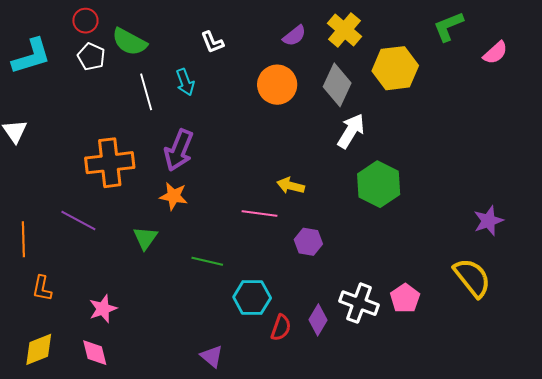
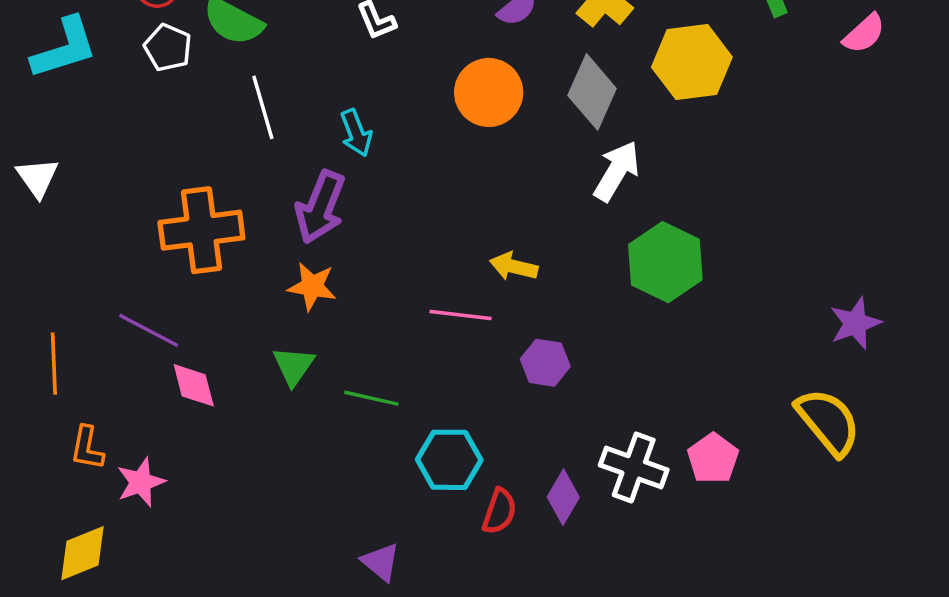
cyan arrow: (185, 82) -> (356, 133), moved
green triangle: (145, 238) -> (294, 366), moved
pink star: (103, 309) -> (141, 482), moved
pink diamond: (95, 353) -> (194, 385), moved

